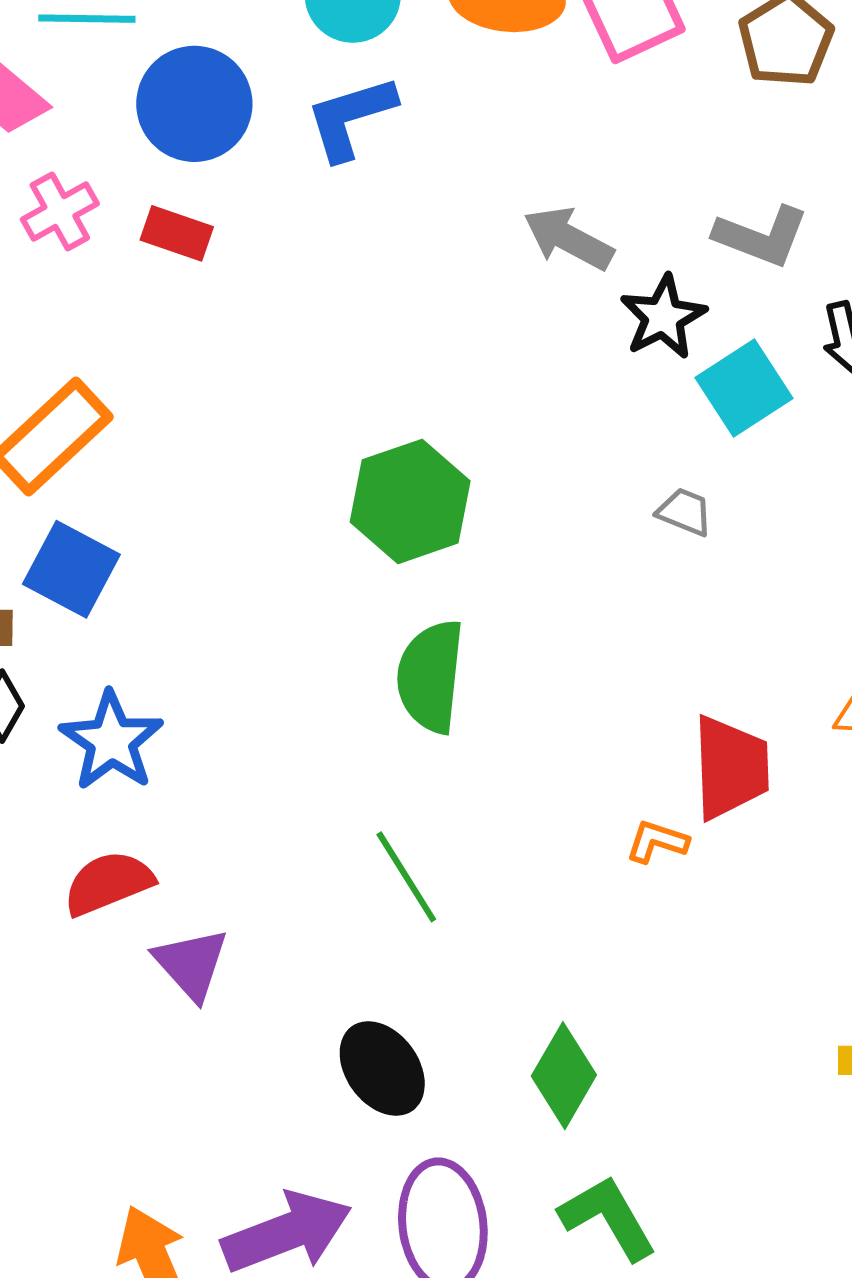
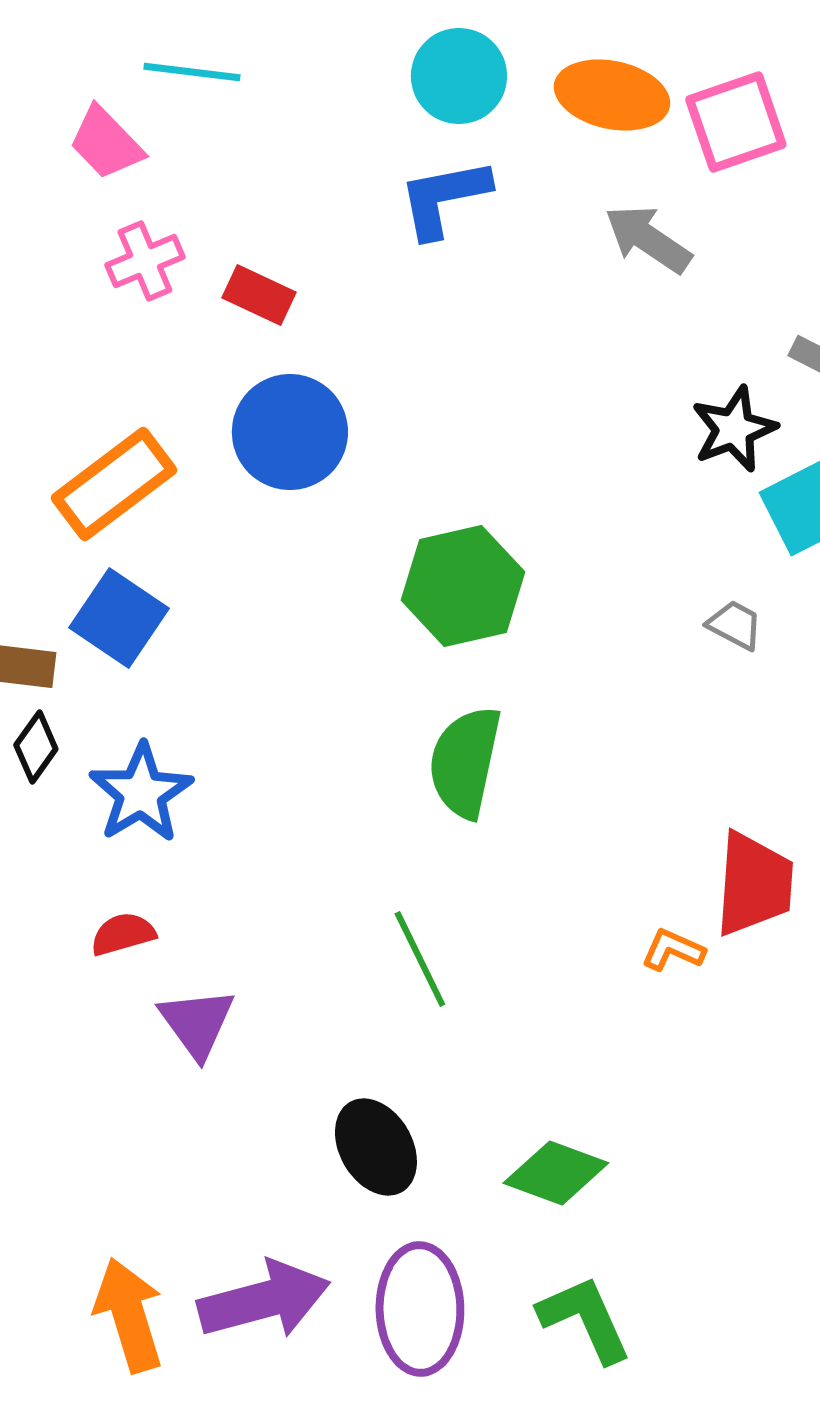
blue circle: (194, 104) -> (290, 432), moved
gray arrow: (568, 238) -> (648, 239), moved
red semicircle: (108, 883) -> (123, 934), size x0.7
green diamond: (564, 1076) -> (556, 1173), turned 74

